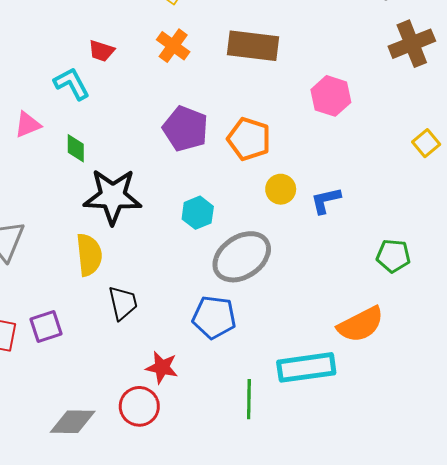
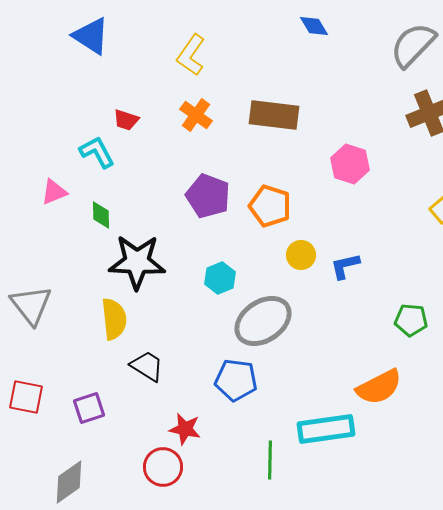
black trapezoid: (123, 303) -> (147, 366), turned -45
purple square: (46, 326) -> (89, 408), moved
gray diamond: (73, 422) -> (69, 482), moved, turned -36

